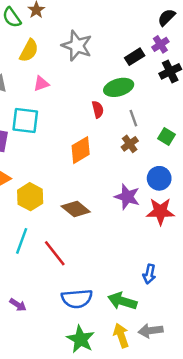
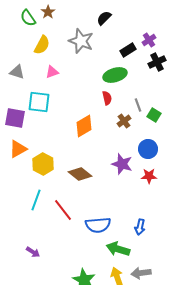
black semicircle: (167, 17) -> (104, 18), moved
red semicircle: (98, 110) -> (107, 98), moved
gray line: (133, 118) -> (138, 105), moved
red star: (160, 211) -> (149, 176), size x0.7
blue semicircle: (77, 299) -> (98, 225), moved

